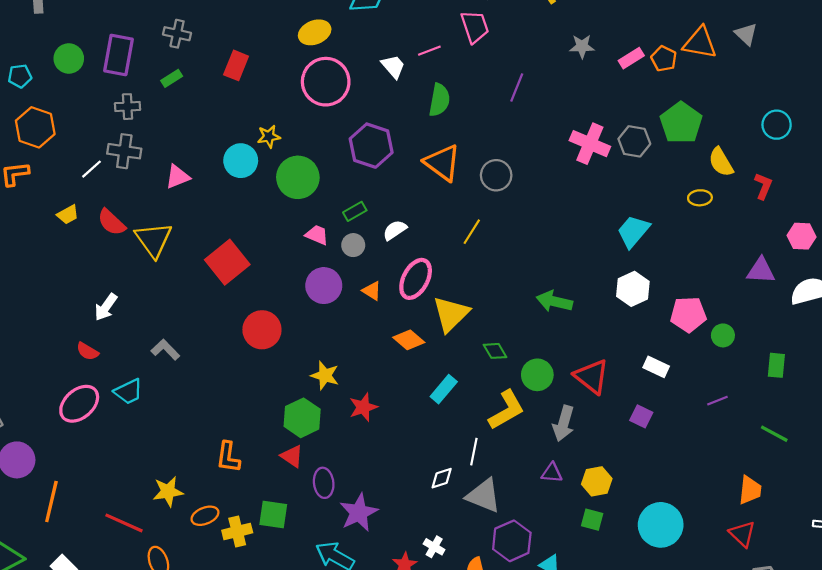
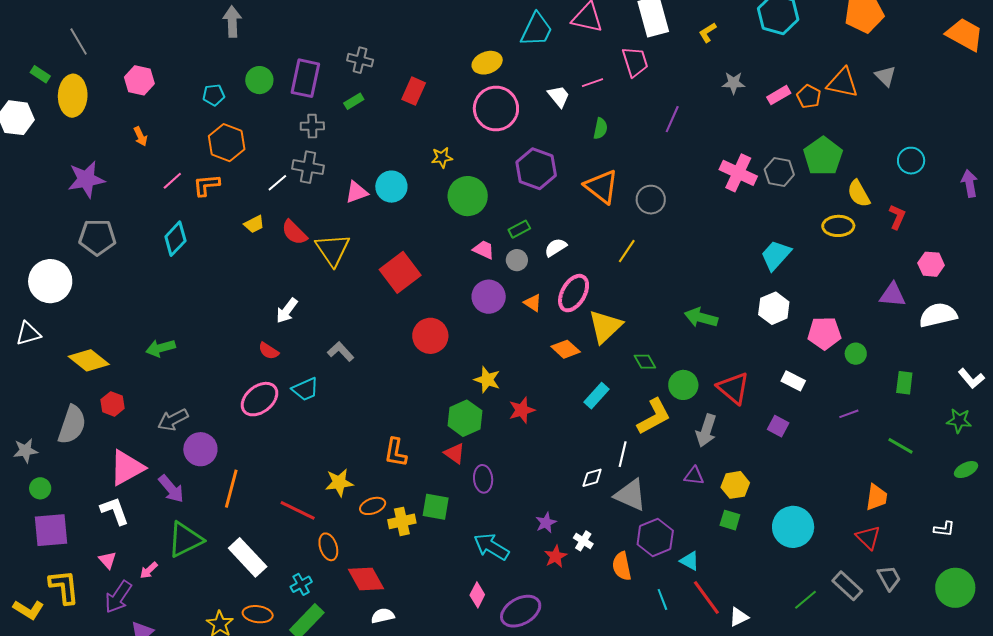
green semicircle: (439, 100) -> (600, 129), size x0.7
cyan circle: (241, 161) -> (391, 187), moved
yellow ellipse: (700, 198) -> (838, 226), size x1.4
purple star: (359, 513) -> (546, 523), moved, size x0.6

